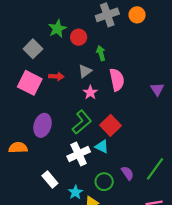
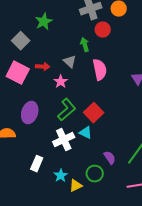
red circle: (79, 37) -> (103, 30), moved
gray triangle: (85, 71) -> (70, 62), turned -40
pink star: (90, 92) -> (61, 82), moved
white rectangle: (50, 180) -> (37, 164), turned 63
green circle: (104, 182) -> (95, 174), moved

